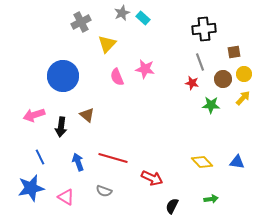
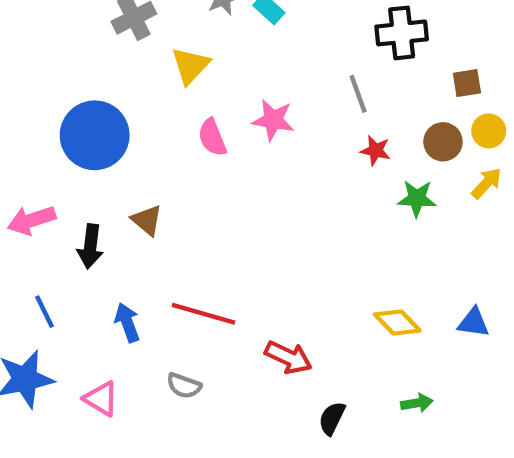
gray line: (200, 62) -> (358, 94), moved

